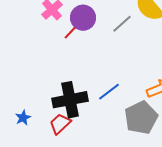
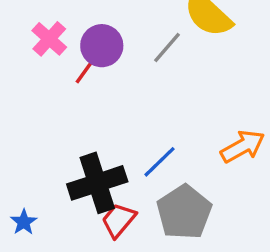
gray pentagon: (141, 118) -> (184, 212), moved
red trapezoid: (60, 124) -> (119, 220), moved

